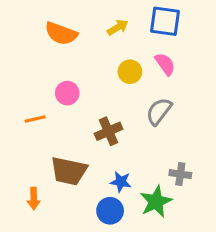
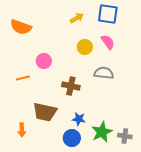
orange semicircle: (61, 33) -> (21, 27), moved
gray semicircle: (159, 111) -> (104, 73), turned 60
brown cross: (109, 131) -> (71, 86), turned 36
gray cross: (180, 174) -> (125, 136), moved

